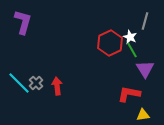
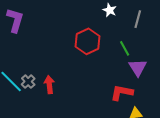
white star: (130, 37) -> (110, 10), moved
red hexagon: (110, 43) -> (87, 41), moved

